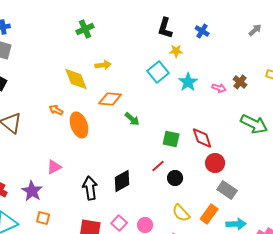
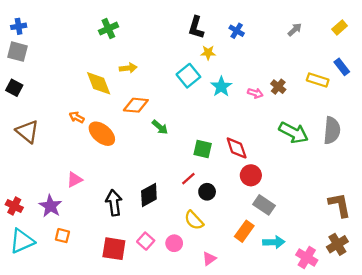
orange ellipse: (79, 125) -> (102, 134), turned -30
yellow semicircle: (181, 213) -> (194, 220), moved

